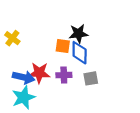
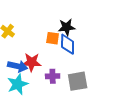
purple cross: (64, 75) -> (53, 76), moved
gray square: (91, 78) -> (78, 81), moved, size x1.5

